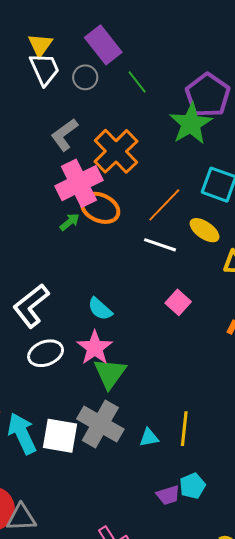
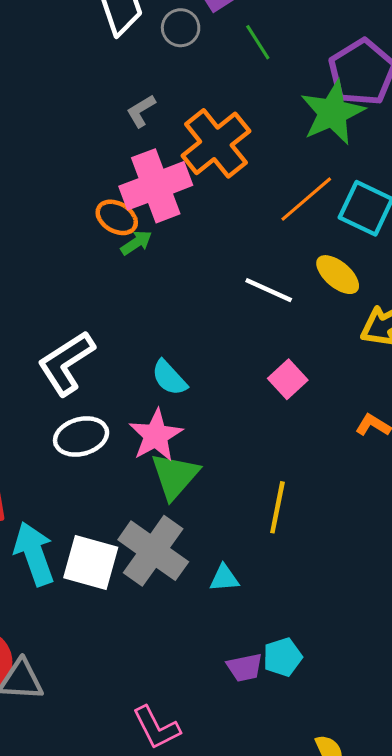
gray L-shape: (64, 135) -> (141, 111), size x0.7
orange line: (164, 205) -> (306, 199), moved
orange ellipse: (100, 208) -> (117, 217), moved, size x0.7
yellow line: (184, 429) -> (277, 507), moved

